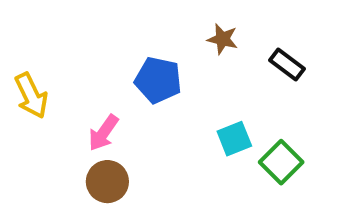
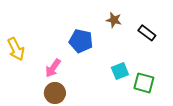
green square: (281, 162) -> (144, 83), turned -30

